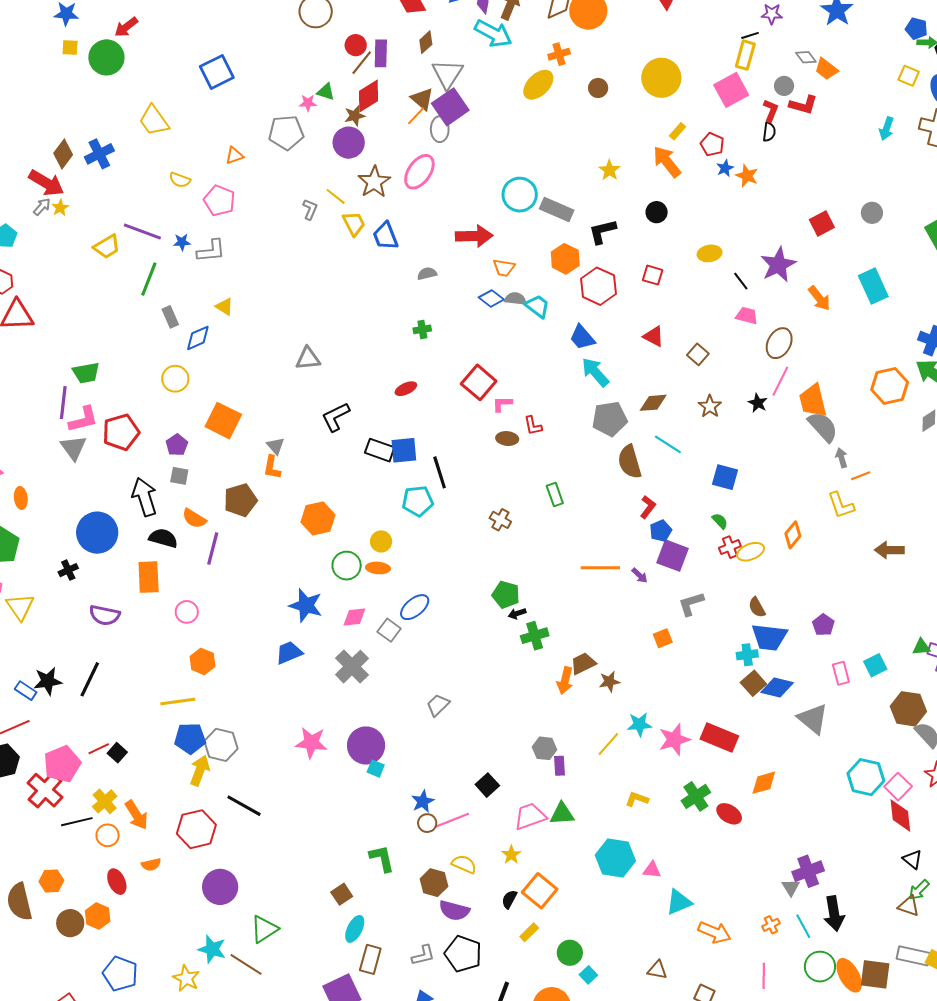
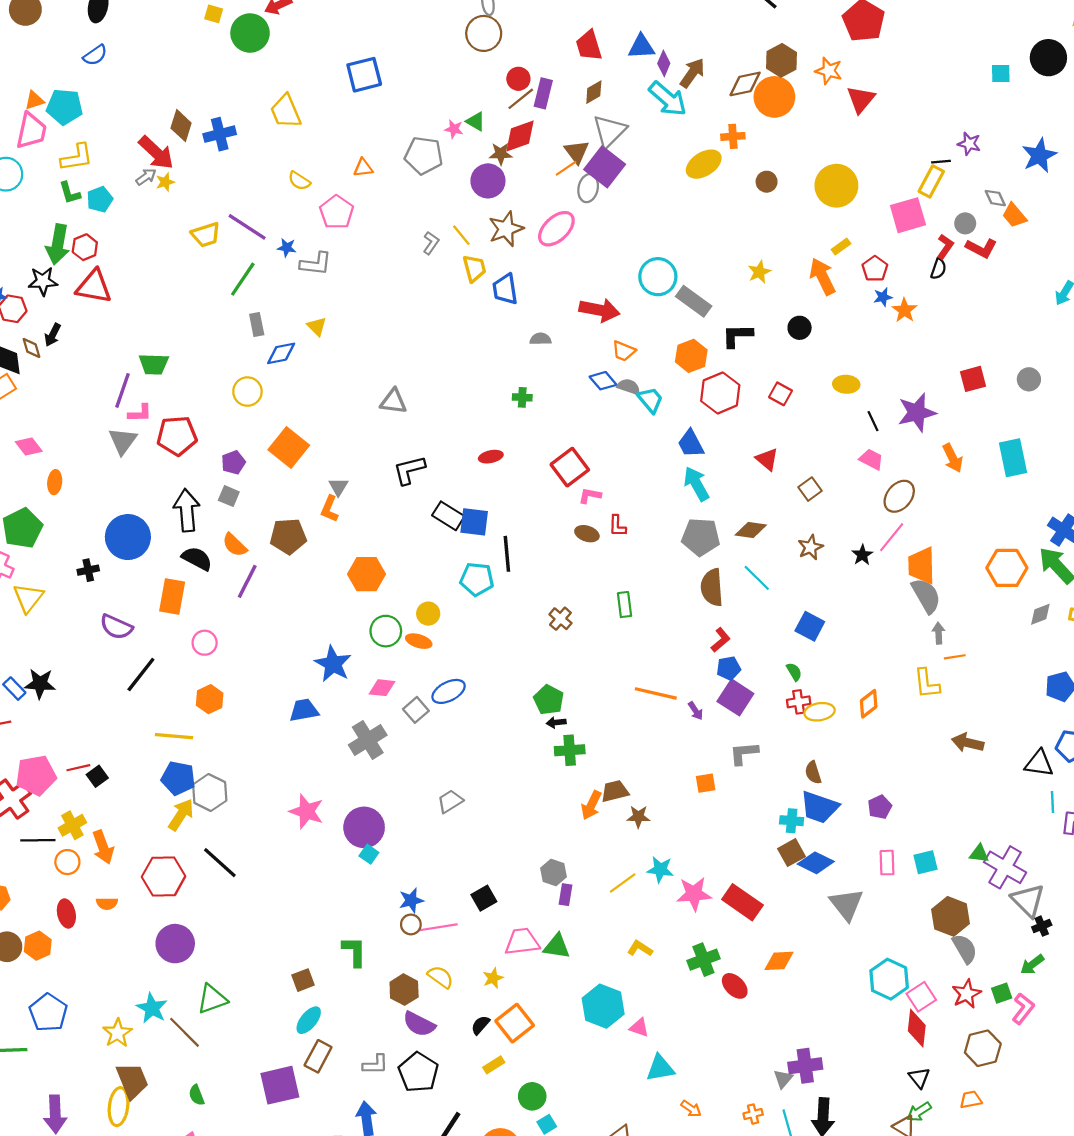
purple square: (450, 107) -> (605, 167), turned -30
brown diamond: (63, 154) -> (181, 126), turned -32
pink L-shape: (83, 419) -> (140, 413), size x0.7
black line: (90, 679) -> (141, 674), moved
orange arrow: (714, 932) -> (691, 1109), size x0.6

